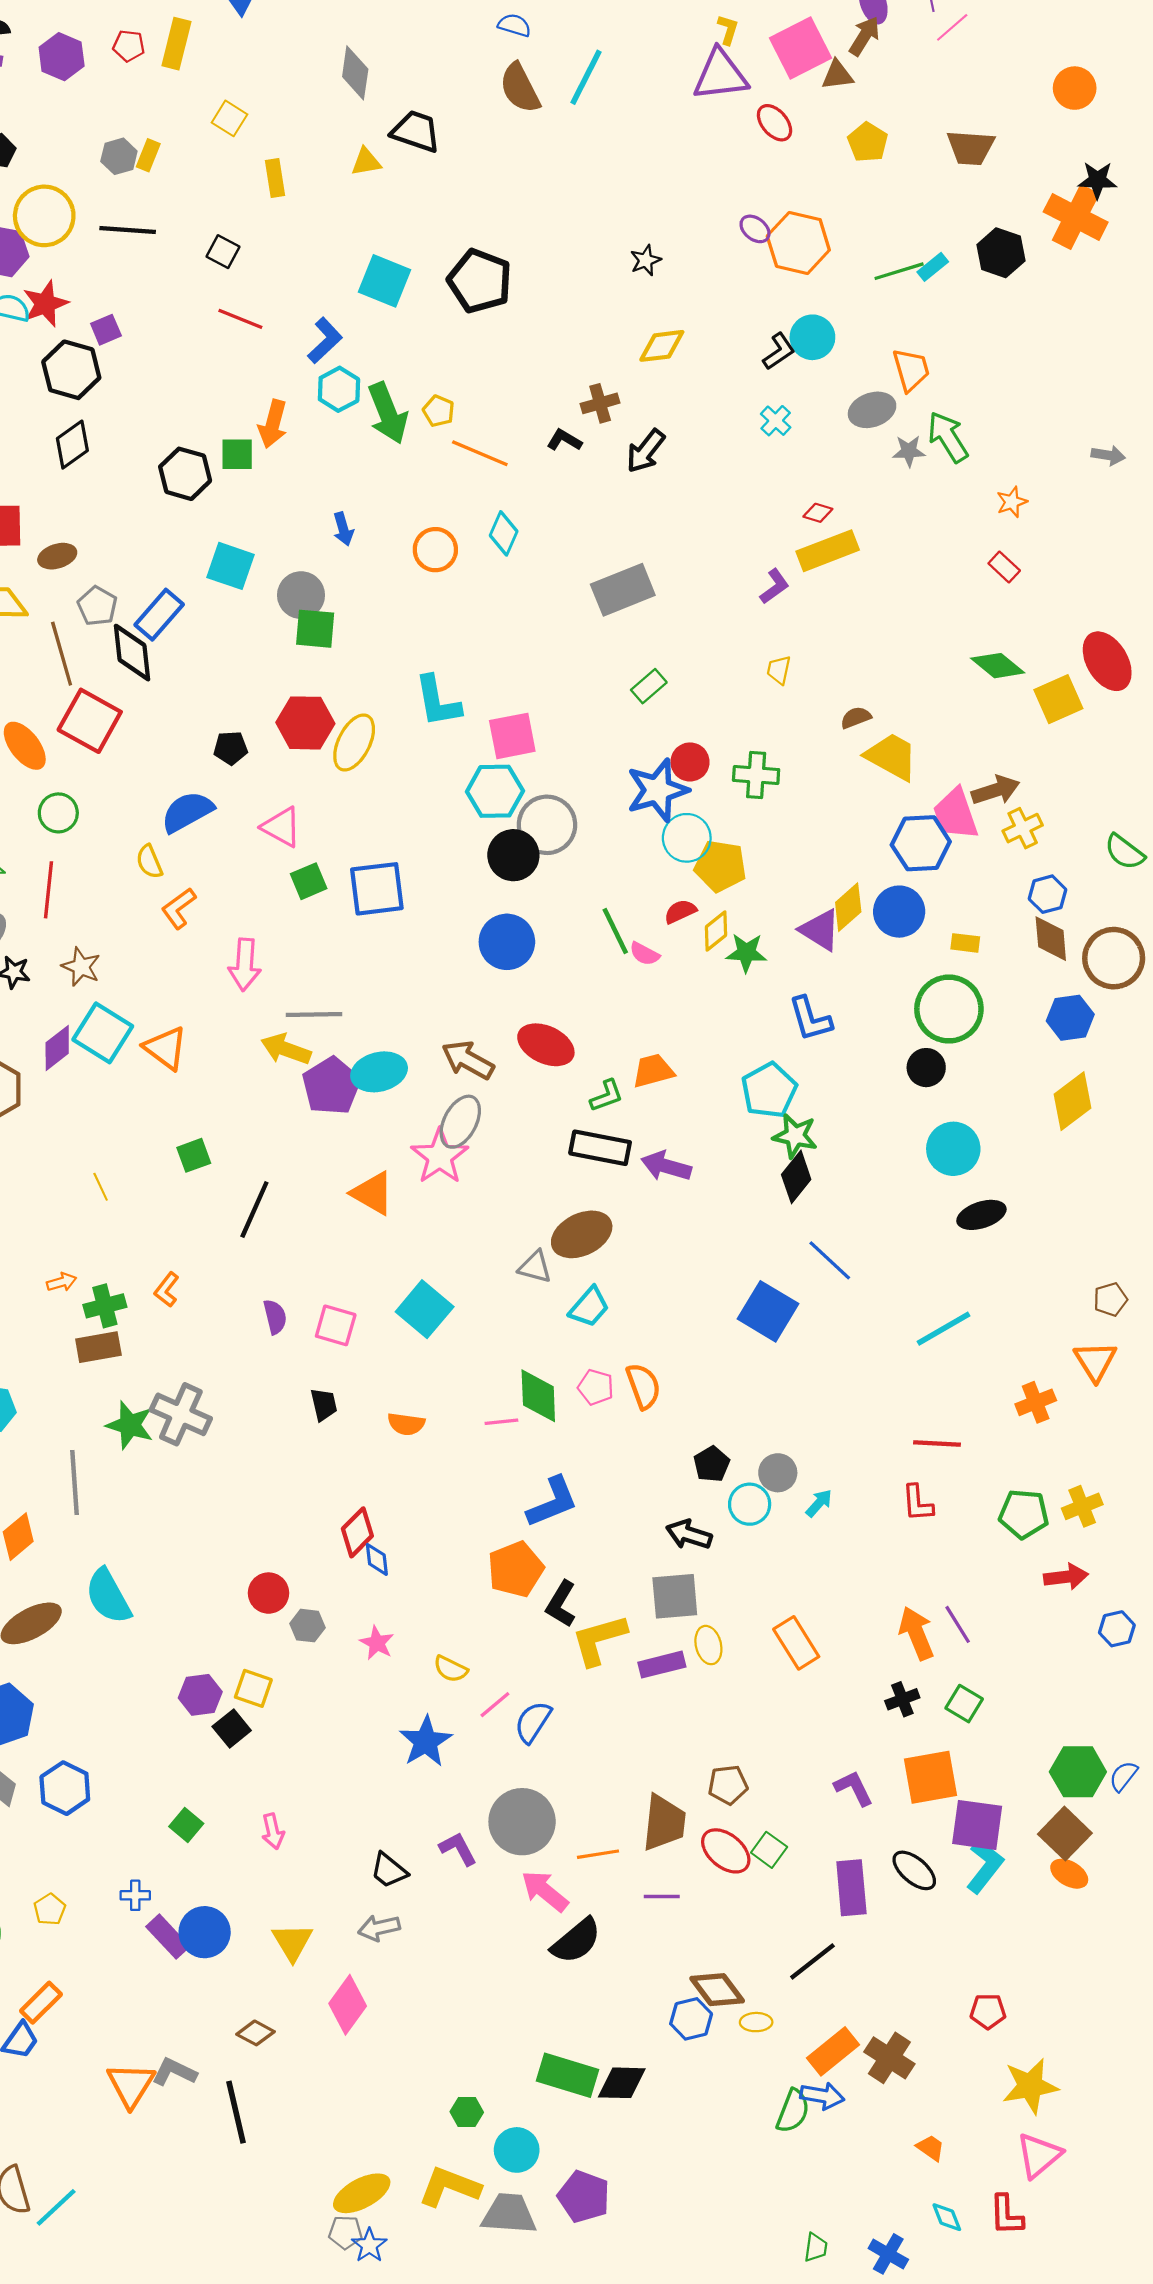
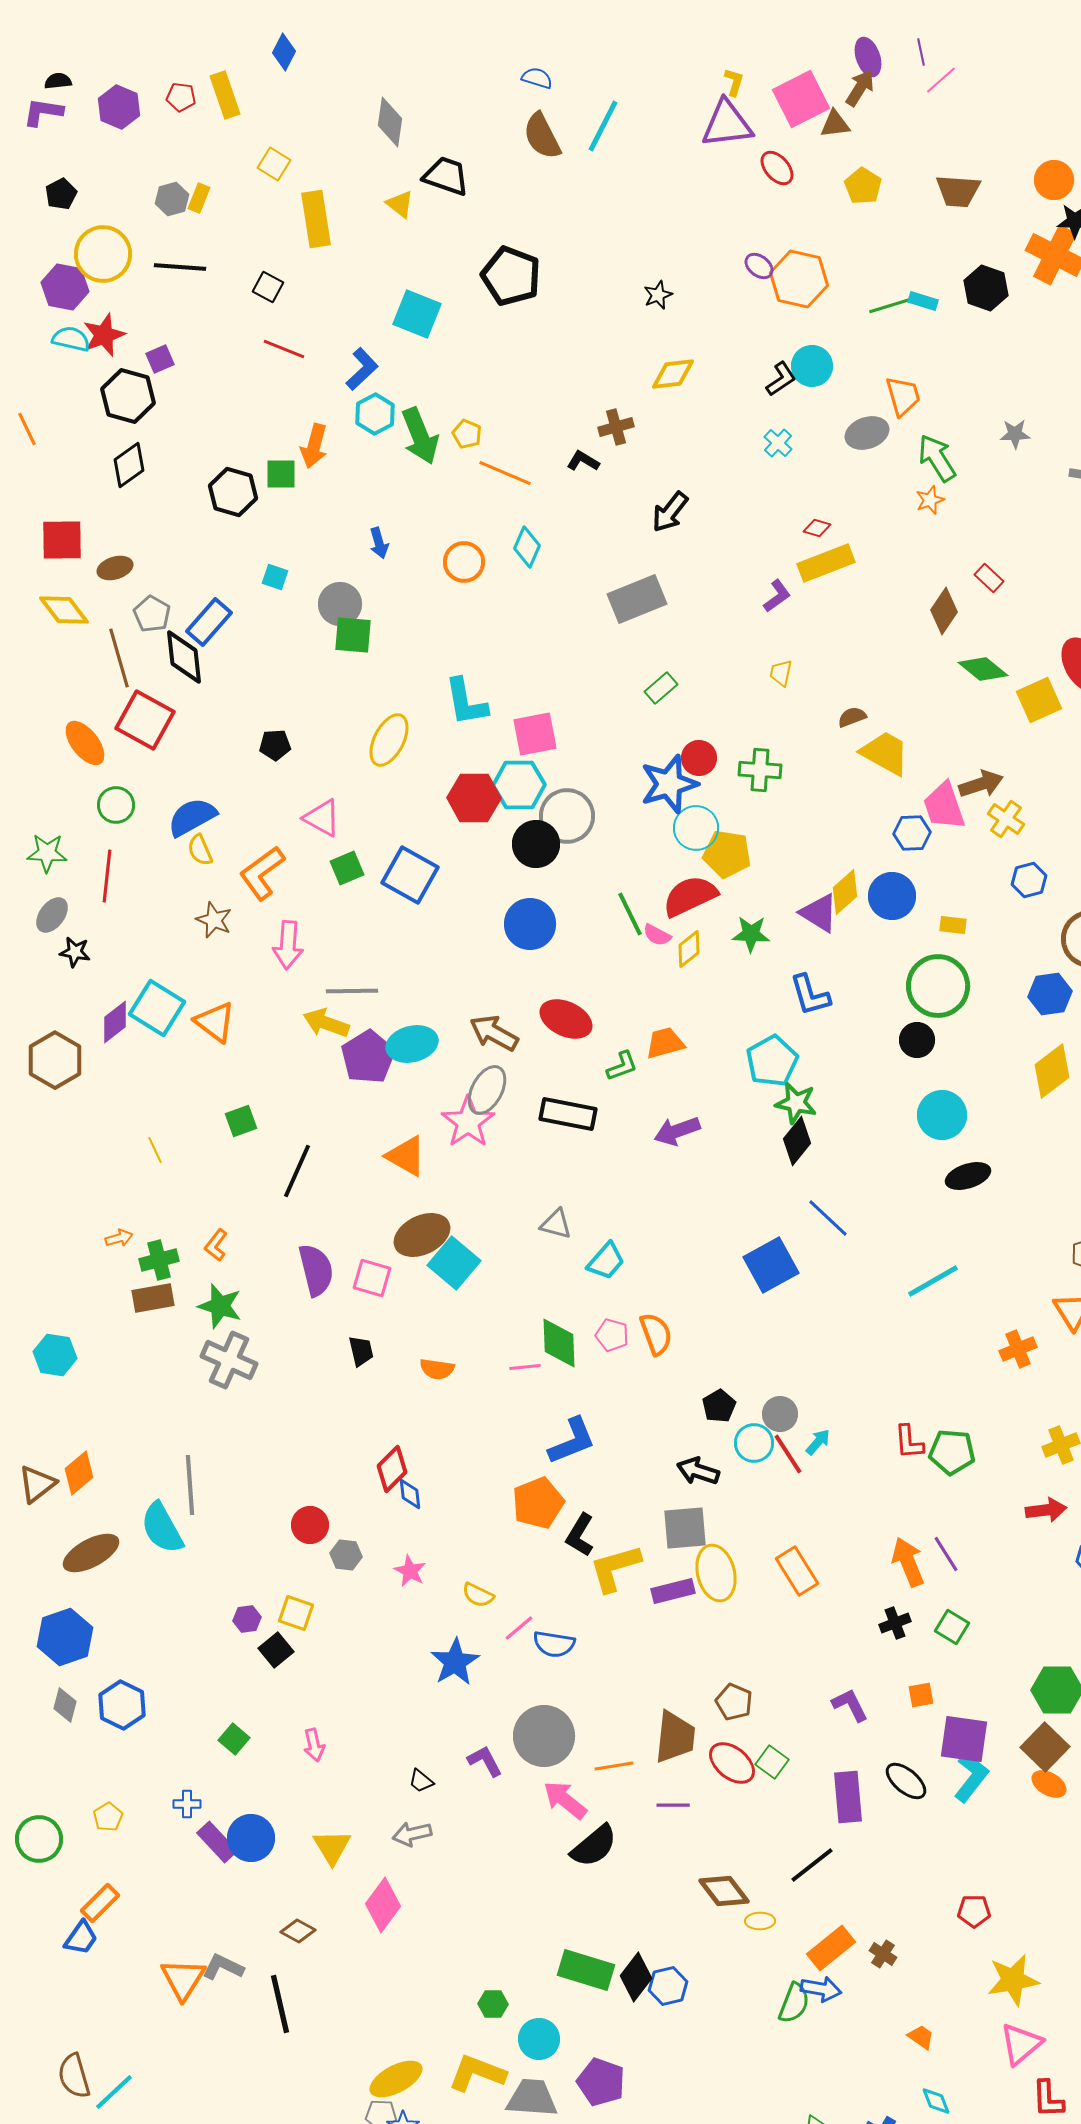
yellow rectangle: (176, 44) -> (225, 95), turned -33
orange circle: (1075, 88) -> (1054, 180), moved
yellow triangle: (366, 162) -> (400, 204), turned 48
yellow rectangle: (275, 178) -> (316, 219), size x1.6
cyan rectangle: (933, 267) -> (923, 301), turned 56
black pentagon: (480, 281) -> (511, 276), moved
black arrow: (646, 451) -> (670, 512), moved
gray star: (909, 451) -> (1015, 434), moved
orange star: (1012, 502) -> (930, 500), moved
cyan square: (231, 566) -> (275, 577), size x0.6
red hexagon: (305, 723) -> (474, 798), moved
blue semicircle: (187, 812) -> (192, 817), moved
yellow cross: (1023, 828) -> (1006, 819), turned -30
blue hexagon: (921, 843) -> (912, 833), size x0.7
blue square: (377, 889) -> (410, 875), turned 36
orange L-shape: (179, 908) -> (262, 873), moved, size x1.4
red semicircle: (680, 912) -> (690, 896), size x1.8
yellow diamond: (716, 931) -> (689, 949), moved
brown diamond: (1051, 939) -> (944, 611), moved, turned 39
brown star: (81, 967) -> (214, 920), moved
black rectangle: (600, 1148) -> (568, 1114), moved
purple arrow: (666, 1166) -> (677, 1131), turned -36
brown ellipse: (582, 1234) -> (422, 1235), moved
blue square: (768, 1311) -> (771, 1265), turned 30
purple semicircle: (275, 1317) -> (316, 1270), size x1.6
green star: (130, 1425) -> (220, 1306), moved
red line: (937, 1444) -> (788, 1454), moved, turned 54
gray line: (75, 1483) -> (190, 1485), moved
green pentagon: (1024, 1514) -> (952, 1452), moved
yellow ellipse: (708, 1645) -> (716, 1573), size x1.6
purple hexagon: (200, 1695) -> (247, 1619), size x0.7
blue semicircle: (533, 1722) -> (554, 1644), turned -114
orange square: (931, 1777) -> (921, 1695), size x0.5
brown pentagon: (728, 1785) -> (734, 1702), turned 30
black trapezoid: (389, 1870) -> (421, 1781), size x0.7
blue hexagon: (691, 2019) -> (668, 1986), moved
brown cross: (889, 2058) -> (883, 1954), size x0.6
black diamond: (622, 2083) -> (636, 1977), turned -54
red L-shape: (1006, 2215) -> (1048, 2099), moved

